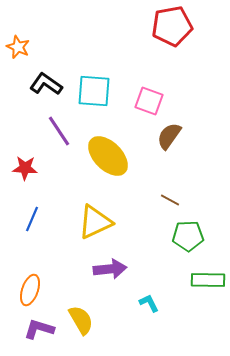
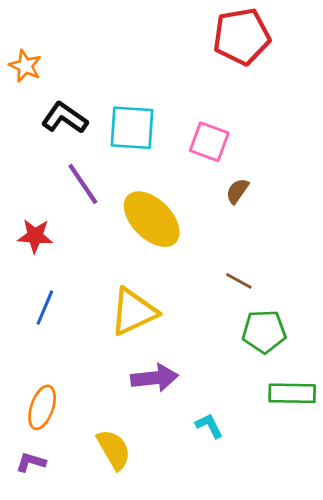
brown semicircle: (169, 136) -> (237, 191), size x0.7
purple L-shape: (39, 329) -> (31, 462), moved, size x0.7

